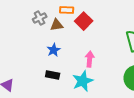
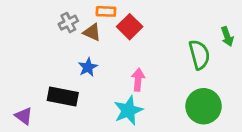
brown triangle: (57, 25) -> (92, 32), turned 32
black rectangle: (53, 75) -> (63, 96), moved, size x1.5

